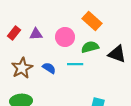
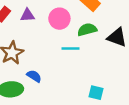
blue semicircle: (49, 68) -> (34, 76), moved

